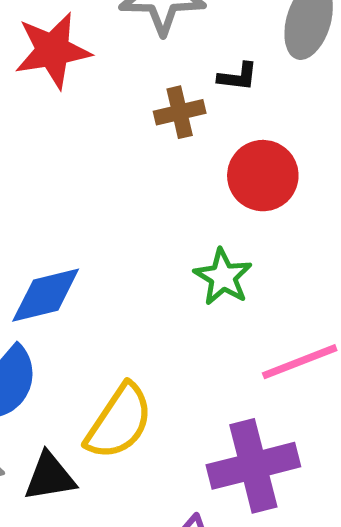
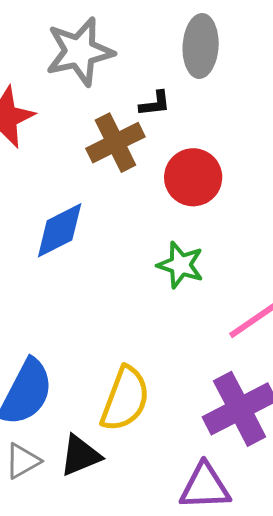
brown cross: (180, 112) -> (115, 143), size x1.4
blue diamond: (46, 295) -> (60, 230), moved

